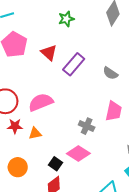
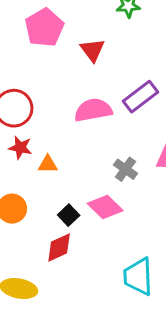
purple rectangle: (74, 64) -> (141, 97), moved
pink semicircle: (41, 102) -> (93, 110), moved

